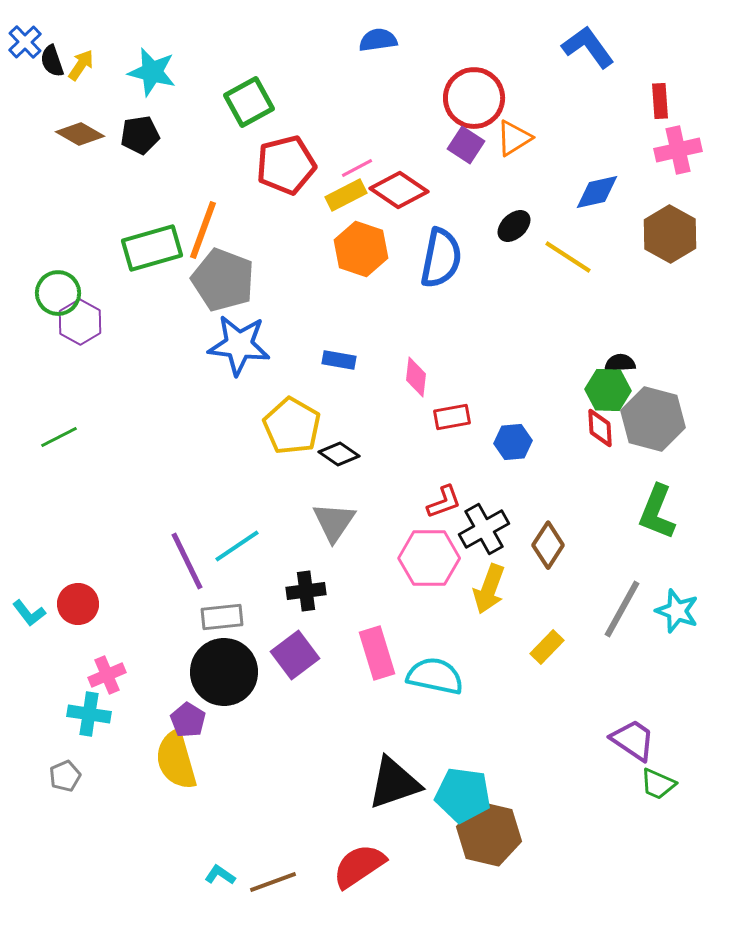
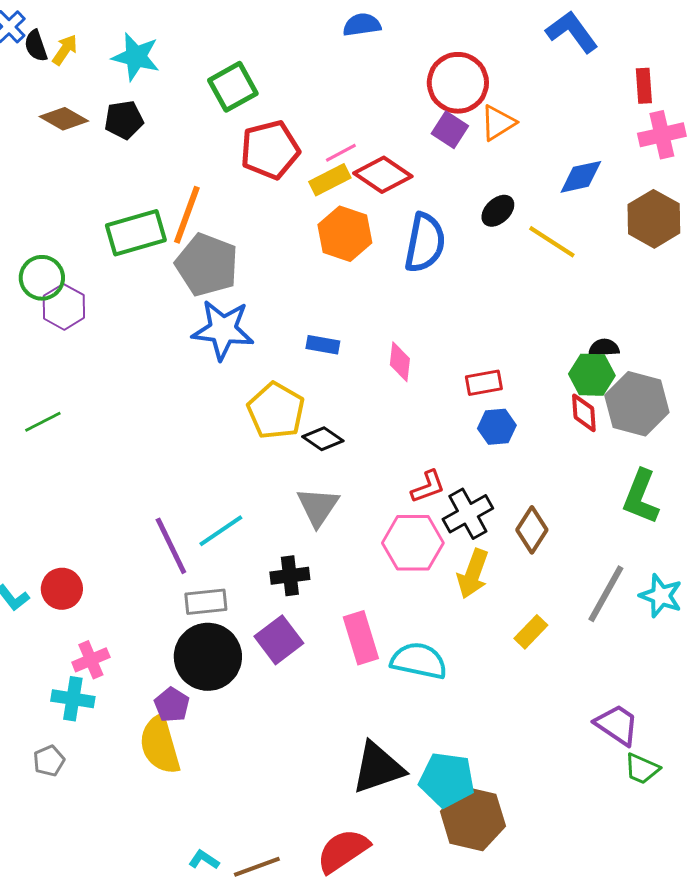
red rectangle: (452, 417) -> (484, 383), moved

